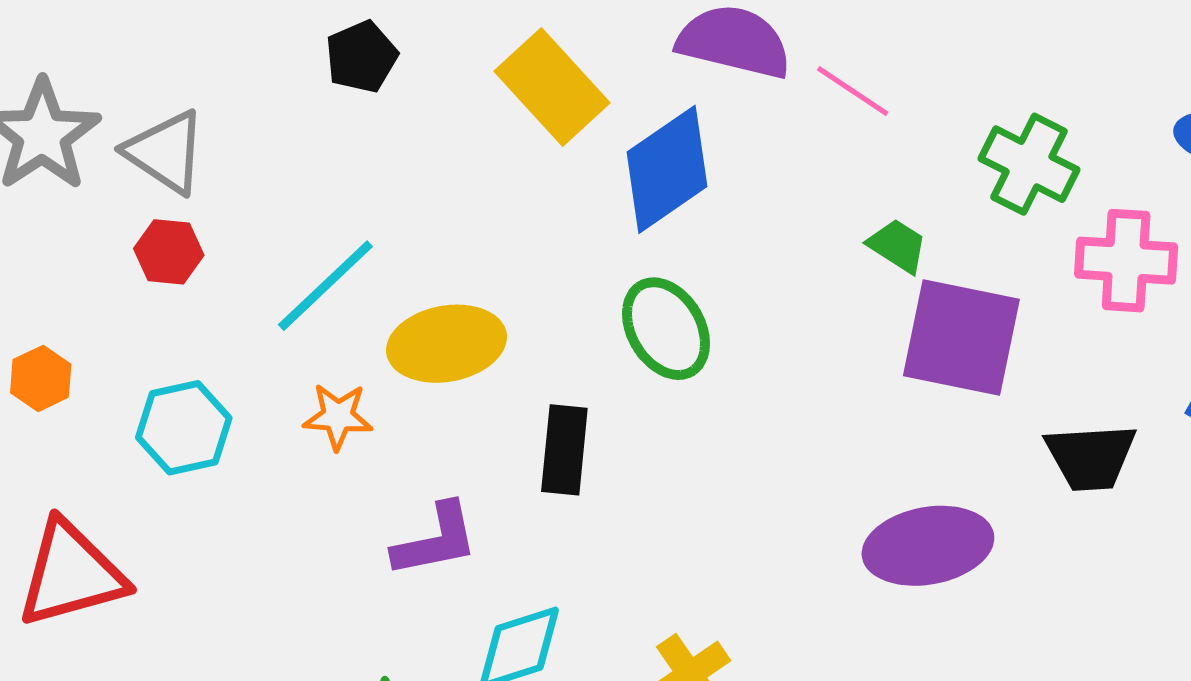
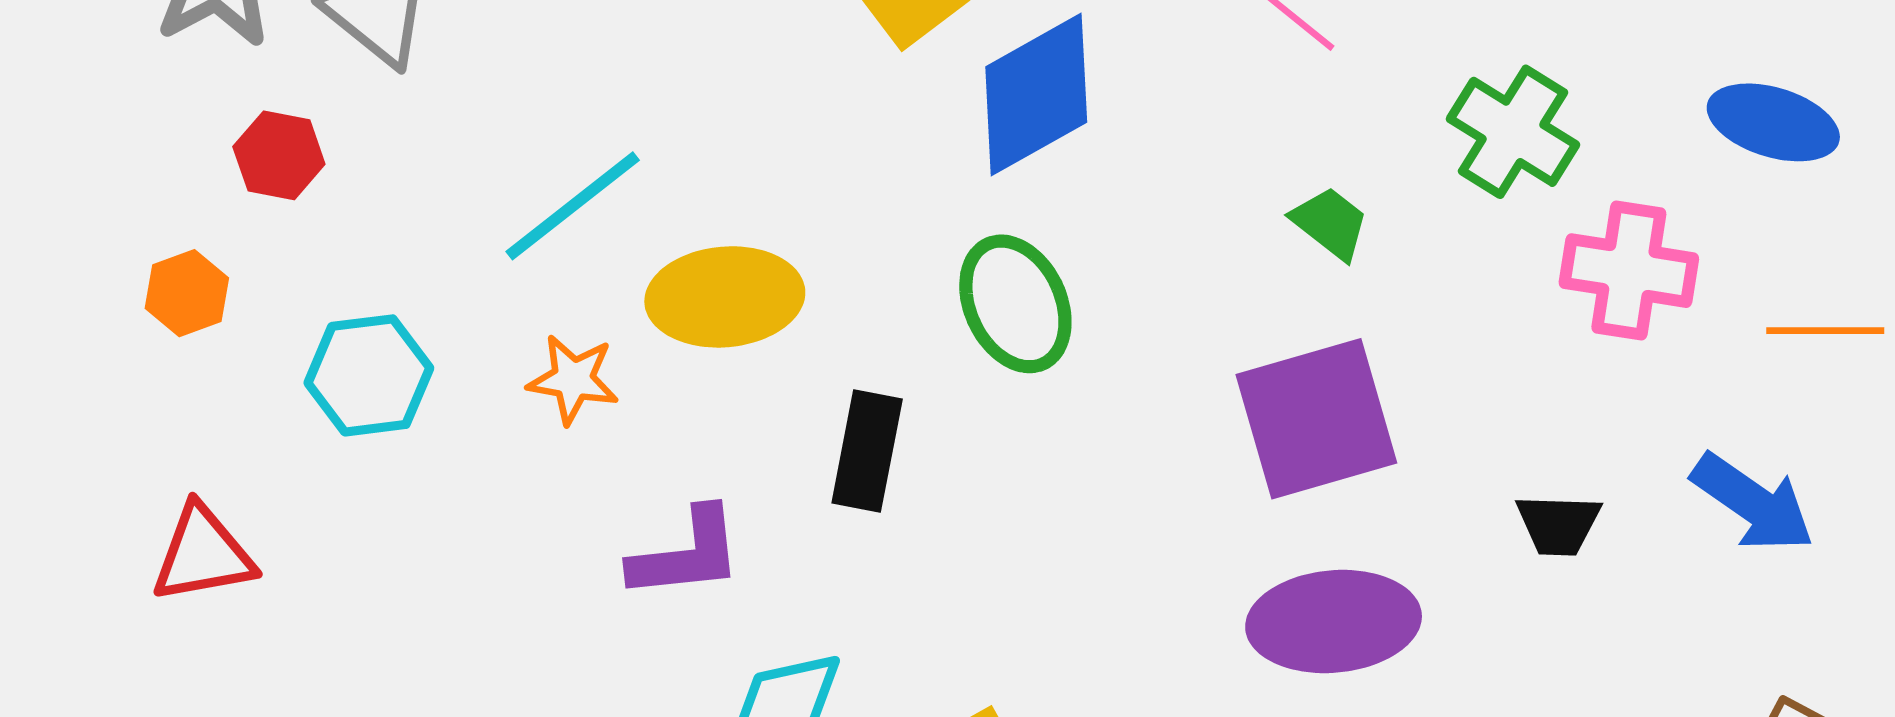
red hexagon: (169, 252) -> (279, 155), moved
purple square: (961, 338) -> (1316, 419), moved, turned -33
black trapezoid: (1091, 457) -> (1558, 525), size x0.7
red triangle: (71, 574) -> (203, 554), size x0.7

